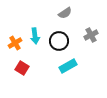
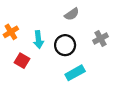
orange cross: (15, 43) -> (11, 32), moved
red square: (22, 68) -> (22, 61), moved

